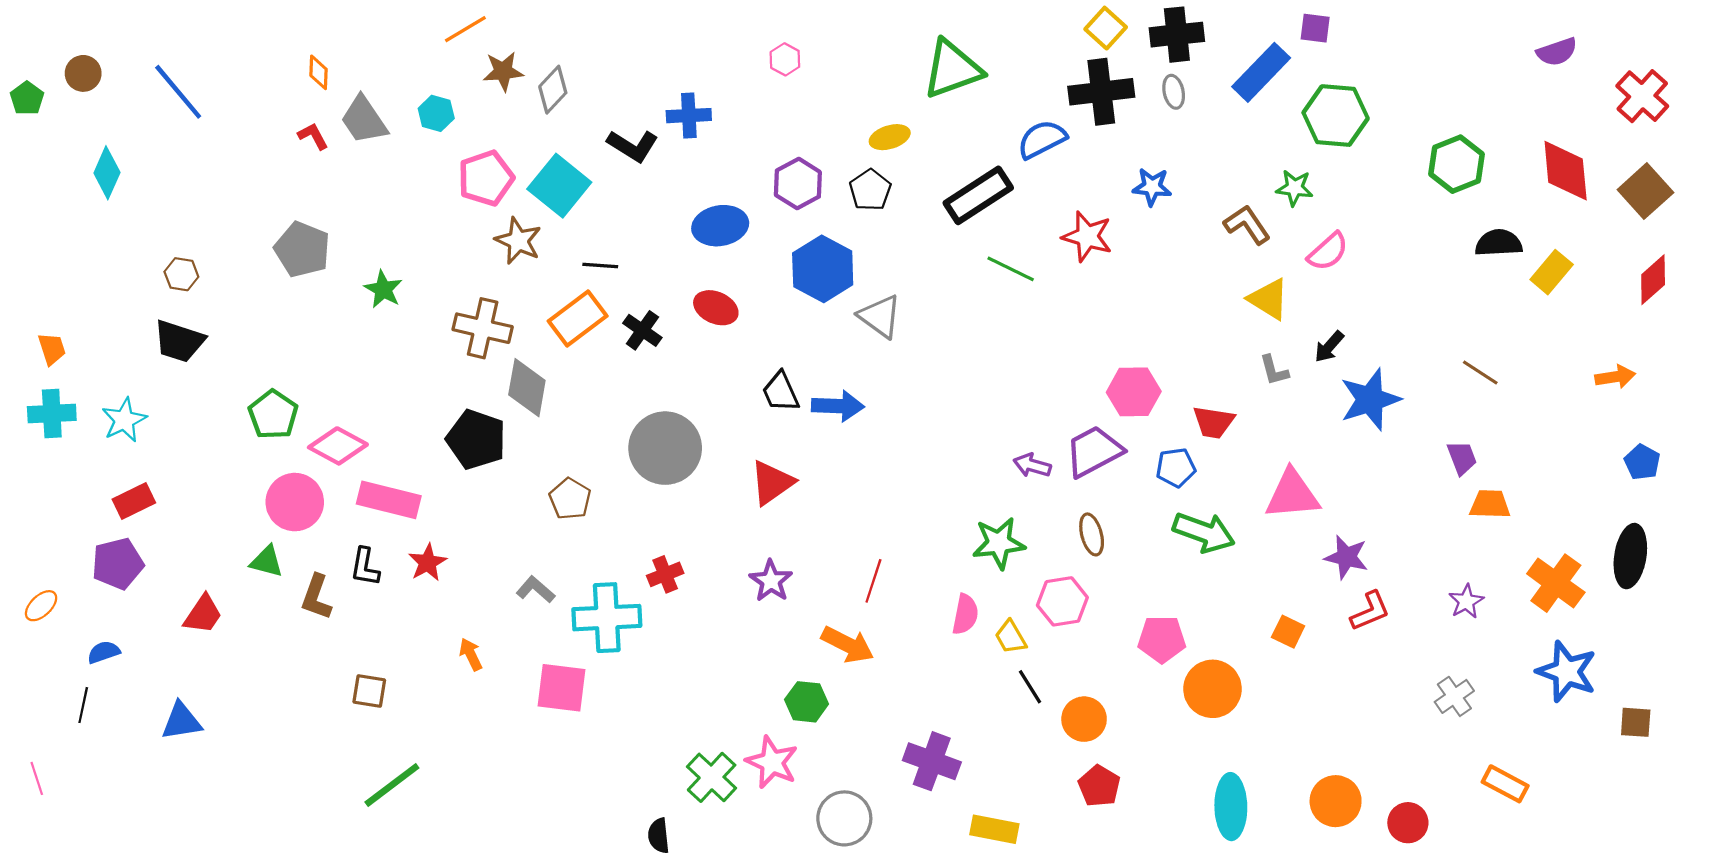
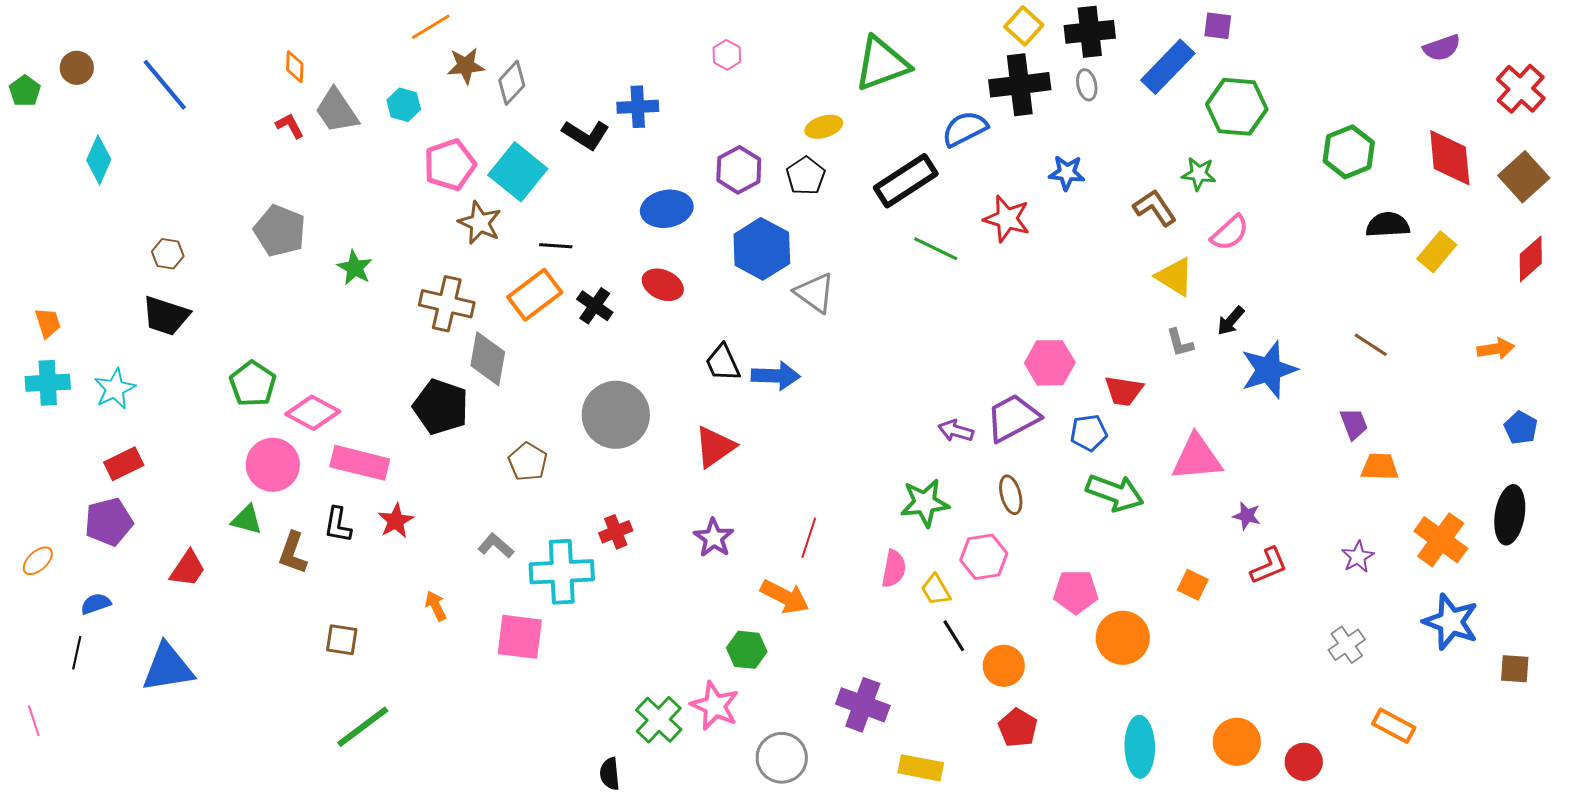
purple star: (1346, 557) -> (1247, 516), size x0.7
blue triangle: (181, 721) -> (168, 668), size x1.4

